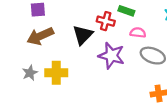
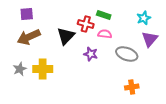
pink semicircle: (138, 33) -> (105, 34), moved
purple star: (111, 56) -> (91, 54), size x0.6

